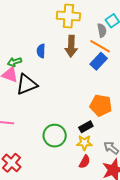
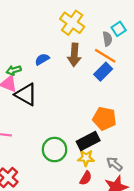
yellow cross: (68, 16) -> (72, 23), turned 30
blue semicircle: (41, 51) -> (42, 59), turned 56
black triangle: (27, 84) -> (26, 94), turned 50
black rectangle: (86, 127) -> (88, 141), size x1.5

